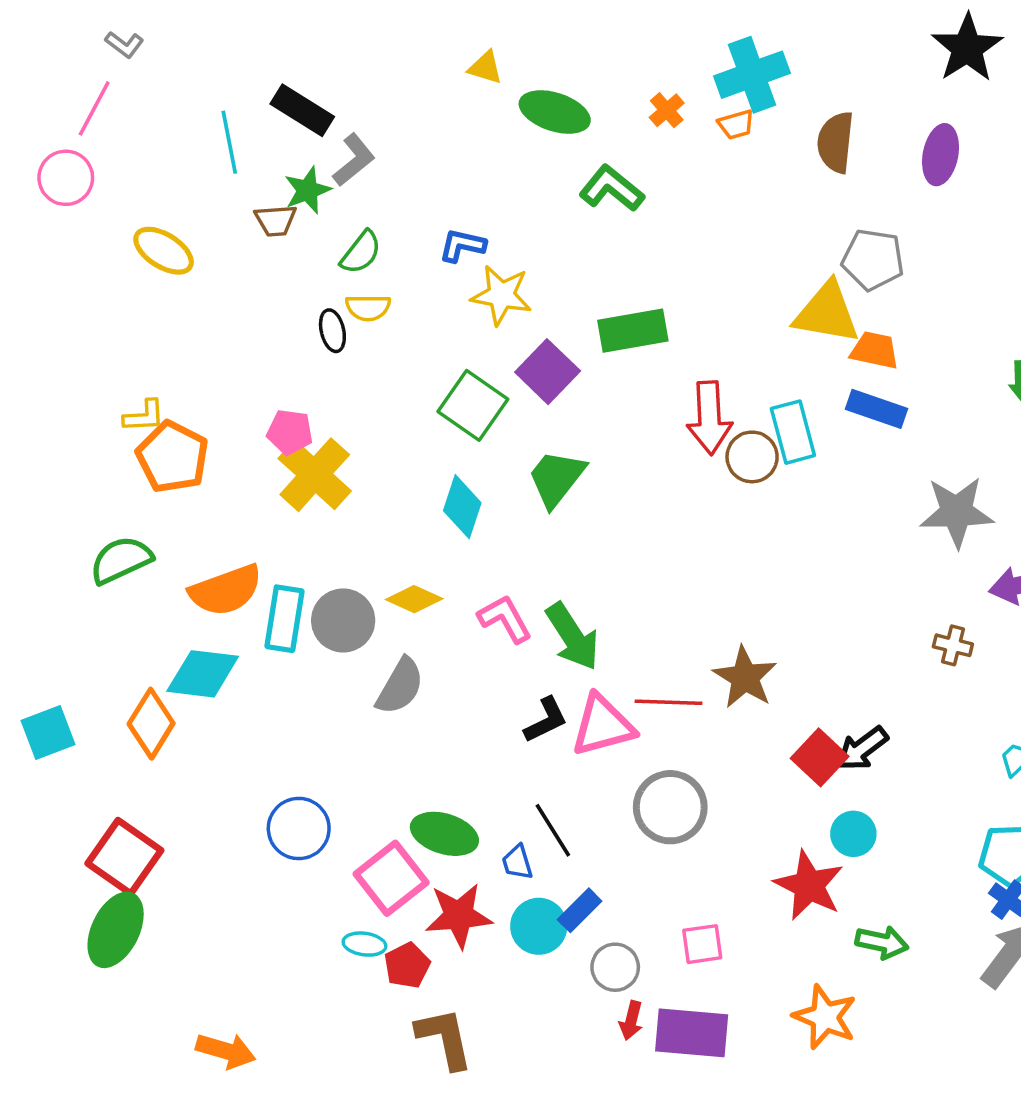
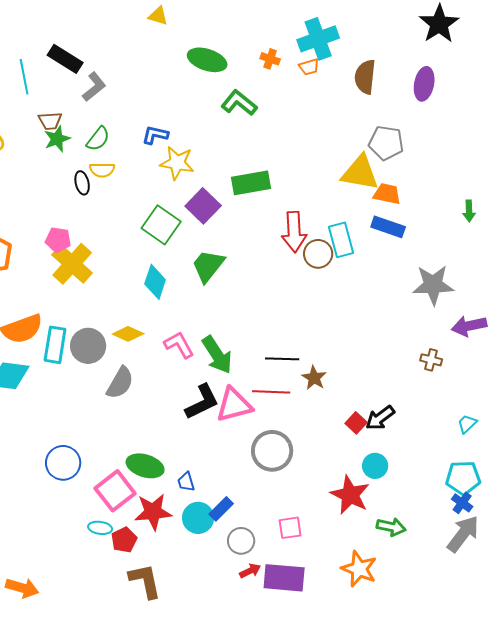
yellow triangle: (485, 68) -> (158, 16), moved
orange cross: (667, 110) -> (270, 59), turned -30
green star: (308, 190) -> (57, 139), moved
brown star: (745, 677) -> (314, 378), size x0.7
black L-shape: (546, 720) -> (202, 402), size x1.4
red square: (820, 757) -> (356, 423), size x0.7
black line: (553, 830) -> (282, 359), moved, turned -56
red arrow: (631, 1021) -> (250, 571), turned -130

